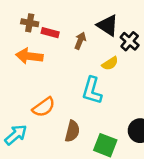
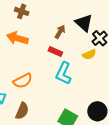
red rectangle: (50, 33) -> (55, 52), moved
yellow semicircle: (110, 63) -> (89, 54), moved
brown semicircle: (72, 131) -> (22, 111), moved

